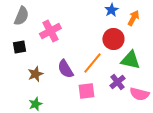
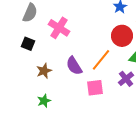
pink cross: (50, 31) -> (59, 28), turned -30
black square: (19, 47) -> (28, 44), turned 32

